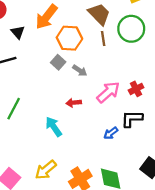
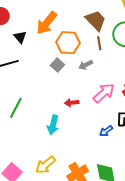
gray arrow: (80, 71) -> (86, 65), moved, turned 120
cyan arrow: (54, 127) -> (53, 125), turned -132

